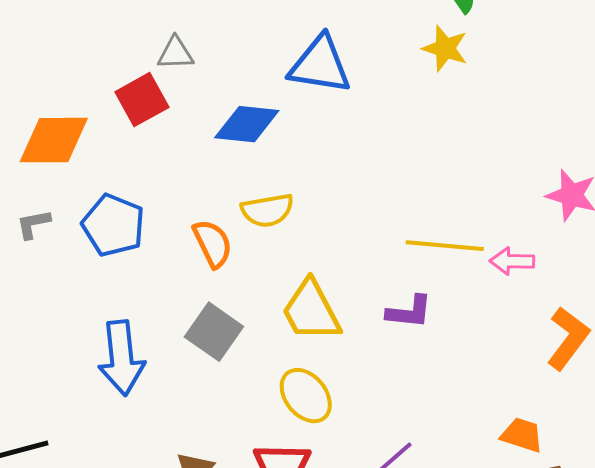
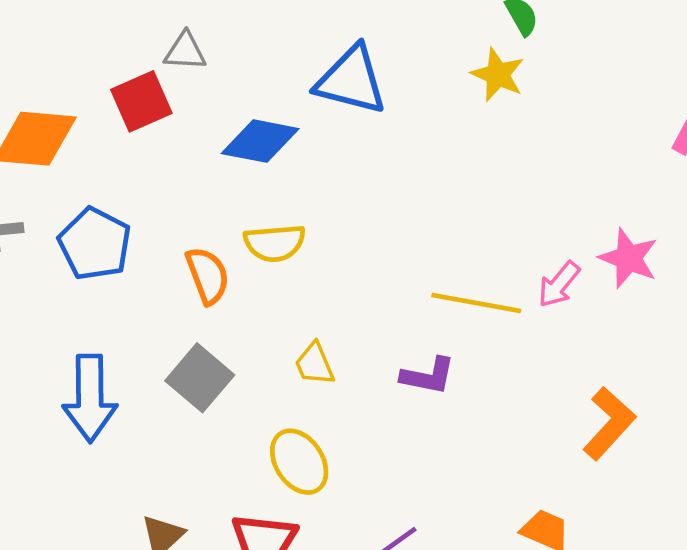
pink arrow: (512, 261) -> (559, 284), moved, turned -57
yellow trapezoid: (311, 311) -> (315, 364), size x0.6

